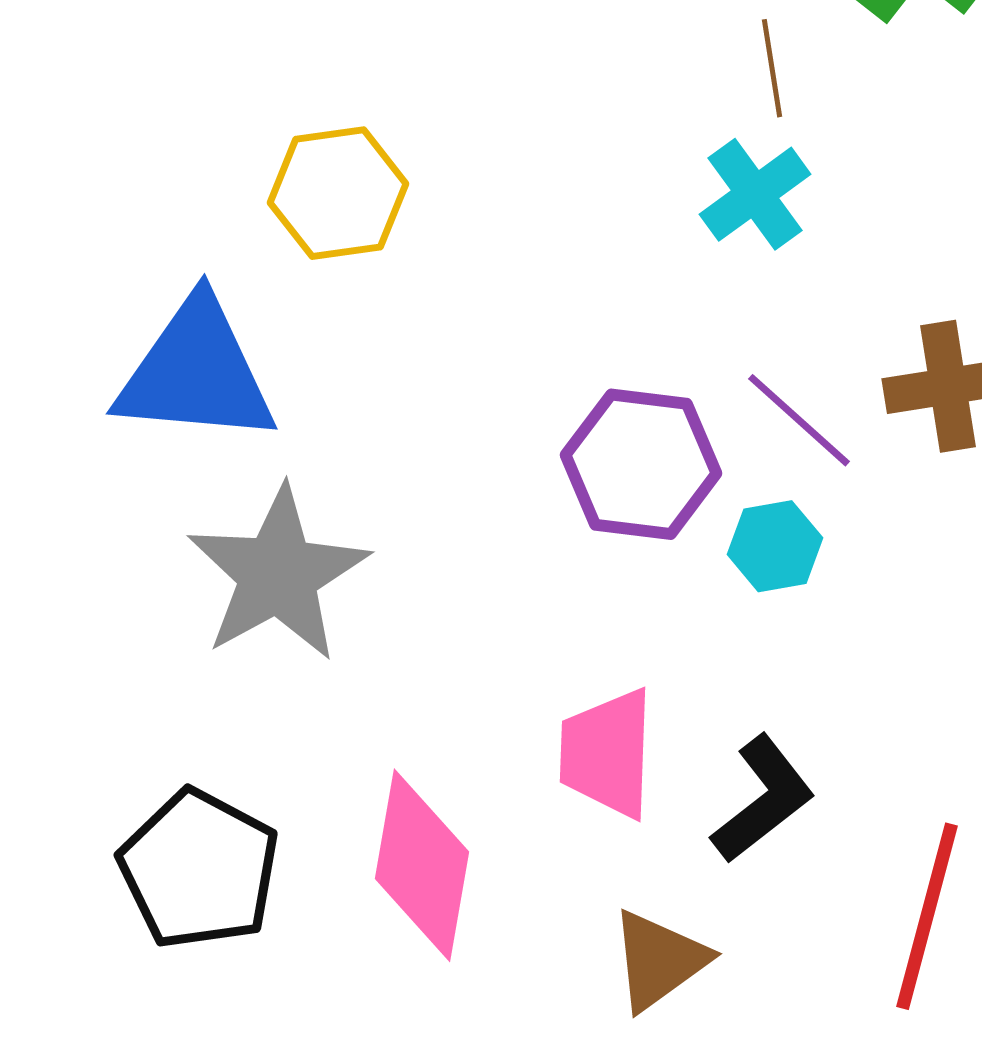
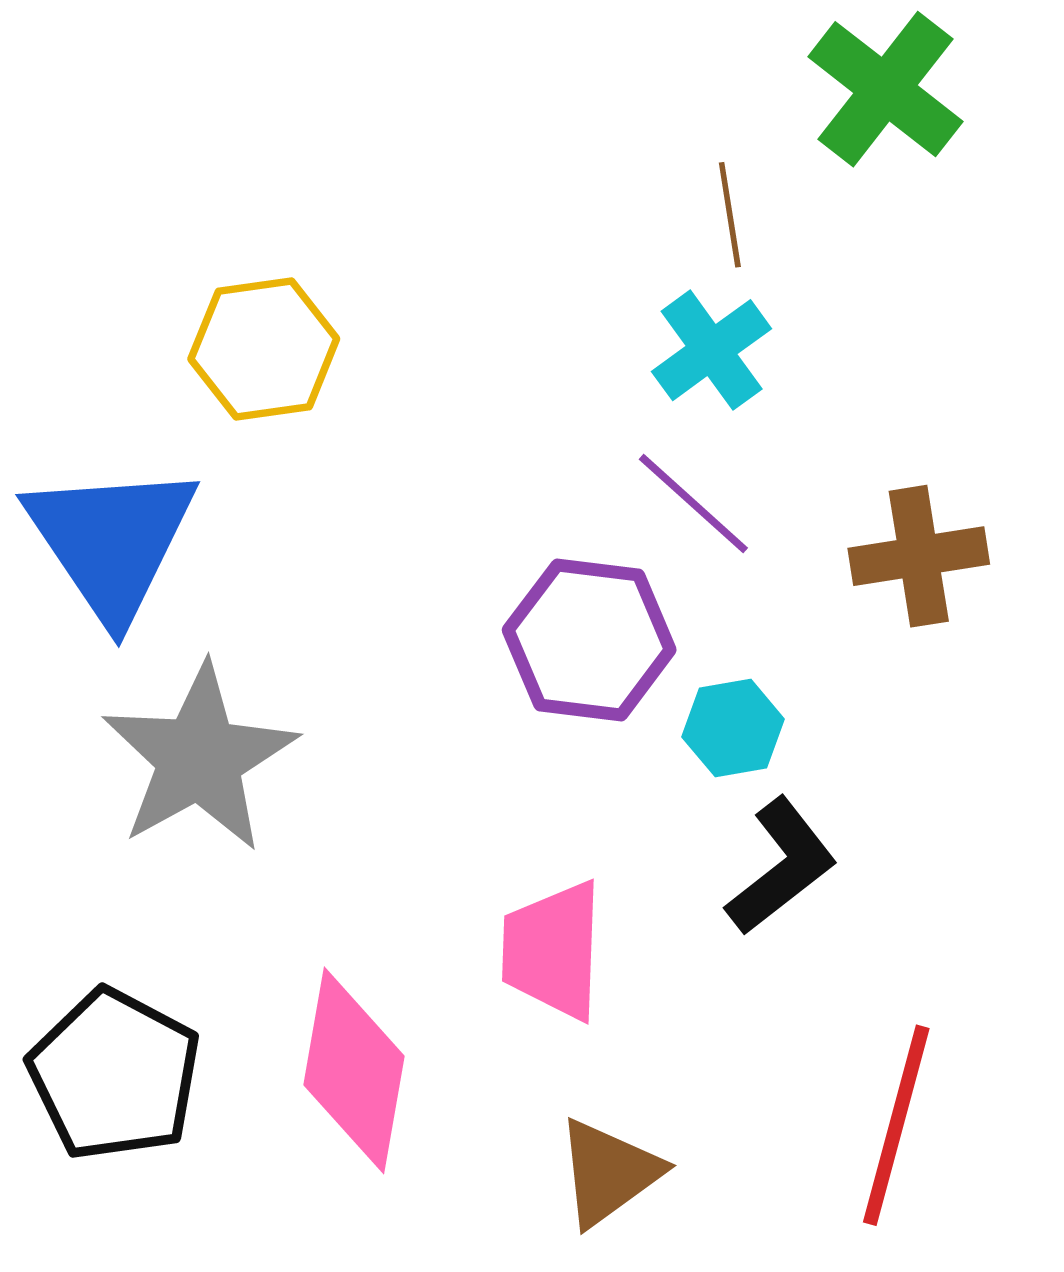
blue triangle: (196, 372) -> (111, 541), turned 51
purple line: (799, 420) -> (693, 504), moved
black L-shape: (763, 799) -> (781, 866), moved

